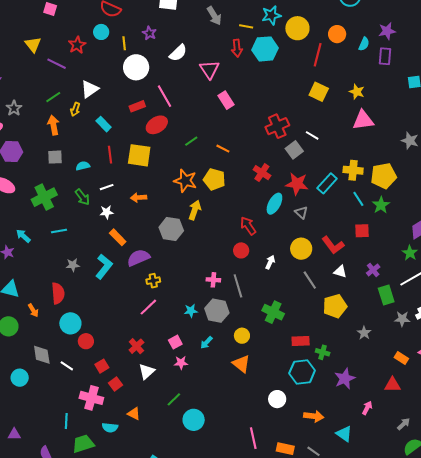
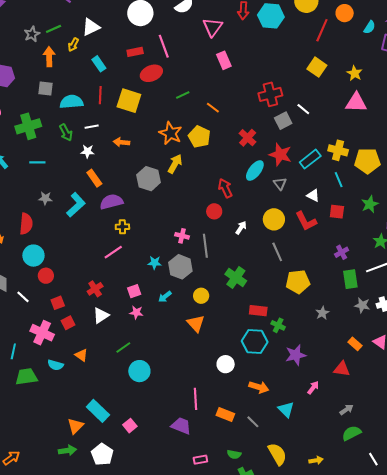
gray star: (14, 108) -> (32, 34), moved
cyan semicircle: (83, 166) -> (72, 102), size x1.6
green star: (381, 205) -> (370, 204), moved
white triangle: (340, 272) -> (313, 196), moved

